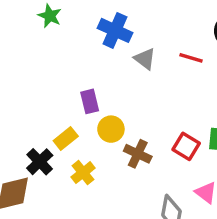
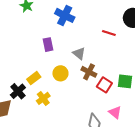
gray triangle: (145, 59) -> (79, 53), moved
purple rectangle: (90, 101) -> (48, 45), moved
brown cross: (138, 154) -> (89, 72), moved

